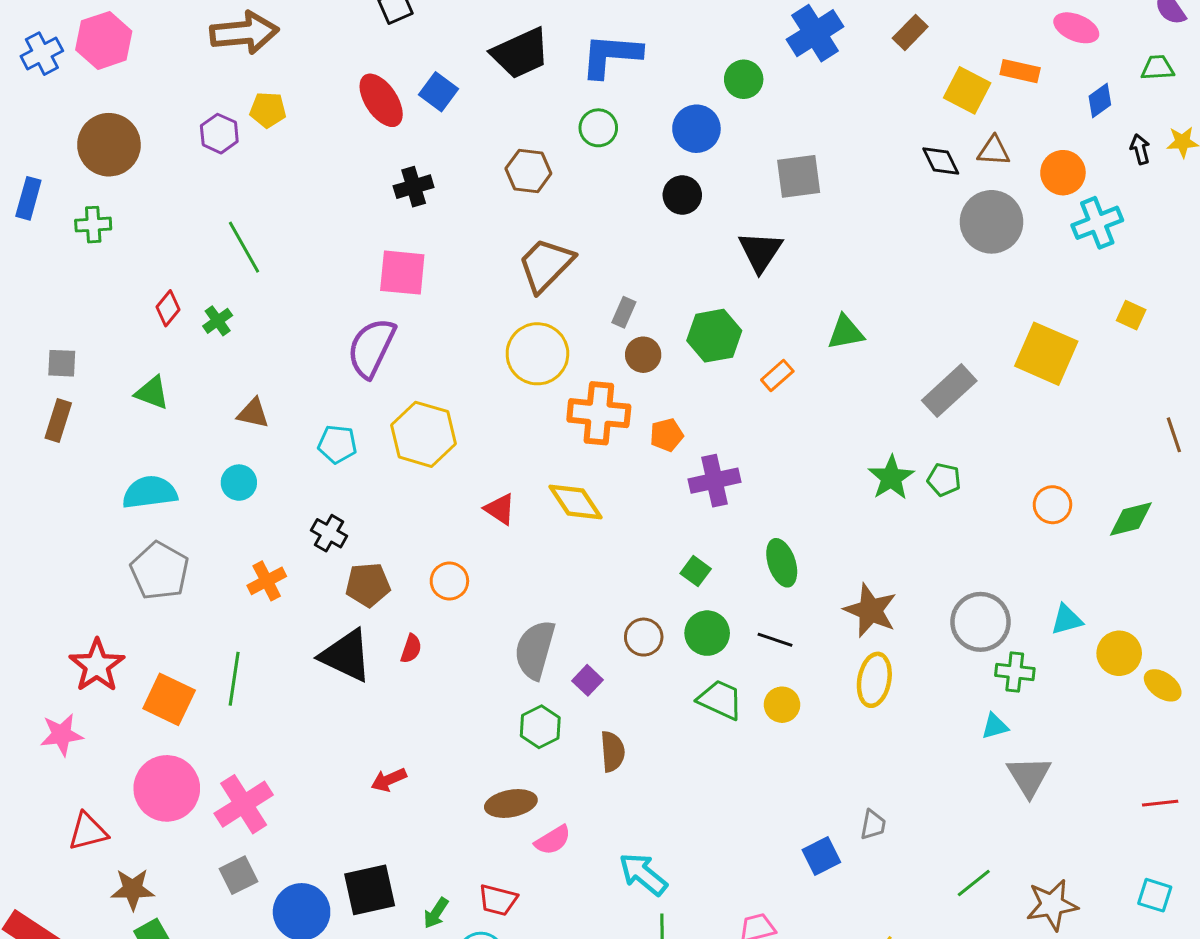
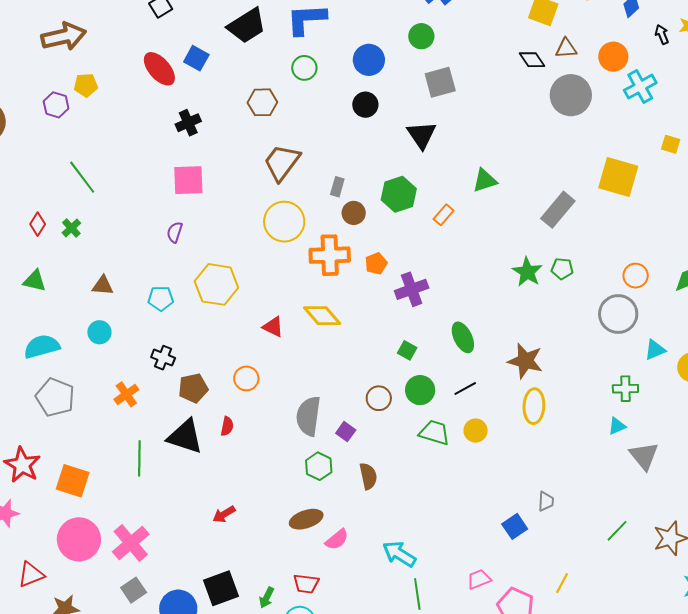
green circle: (744, 79) -> (421, 36), moved
purple semicircle: (371, 348) -> (175, 232), size x0.5
gray circle: (981, 622) -> (618, 314), moved
black line: (775, 640) -> (465, 388), turned -40
green line: (234, 679) -> (139, 458), moved

